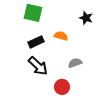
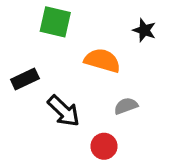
orange semicircle: (61, 36) -> (102, 61), size x1.5
black rectangle: (36, 42) -> (25, 79), moved

